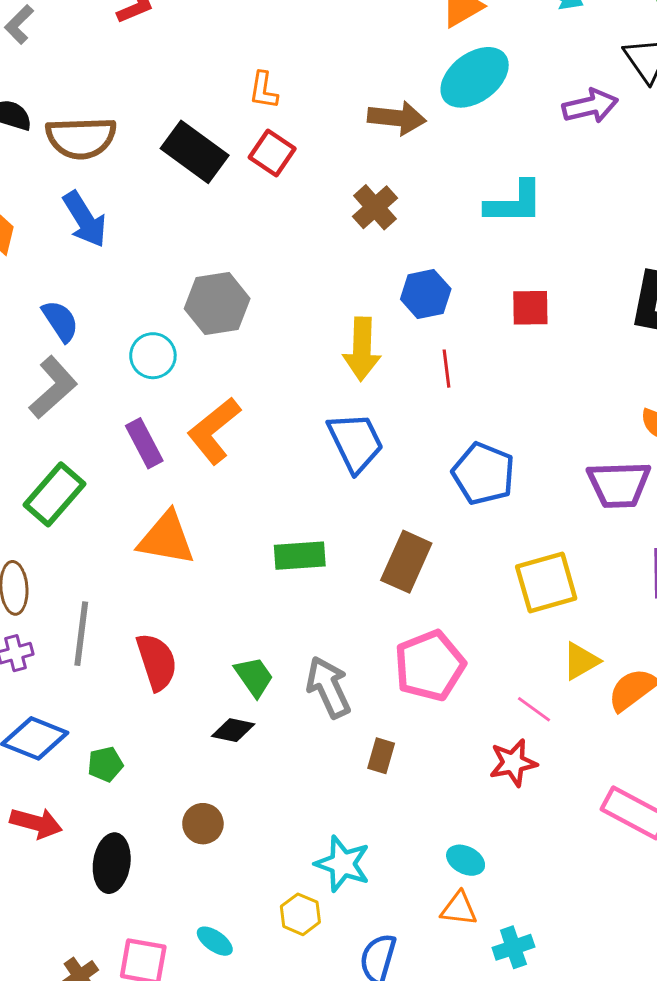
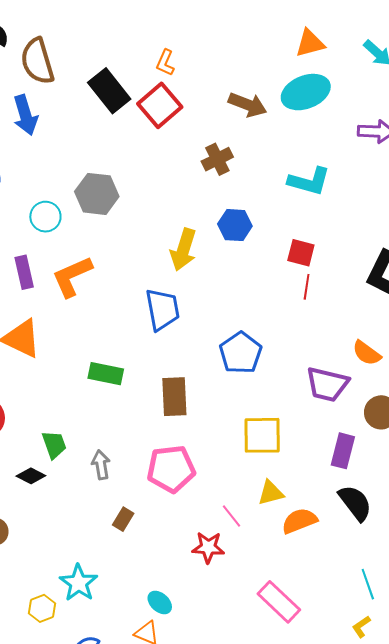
brown semicircle: (81, 138) -> (37, 61), turned 60
red square: (272, 153) -> (160, 105), size x1.4
red line: (446, 369) -> (307, 287), moved
brown rectangle: (406, 562) -> (174, 397), turned -42
gray arrow: (328, 687) -> (101, 465), size x0.7

